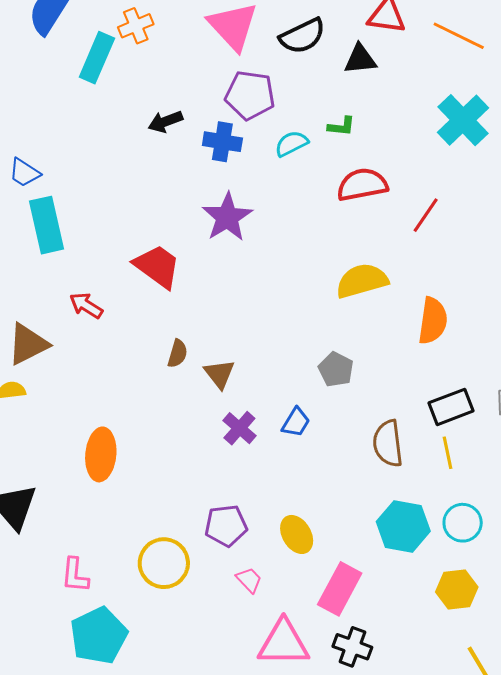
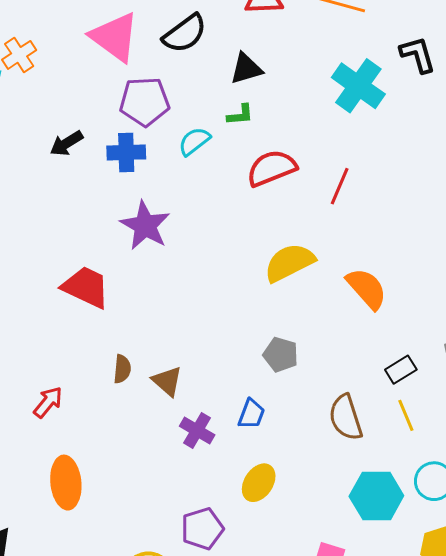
black triangle: (360, 59) -> (246, 69), moved
red arrow: (86, 305) -> (48, 402), moved, turned 108
orange semicircle: (433, 321) -> (367, 288), turned -39
black rectangle: (451, 407) -> (401, 370), size x0.7
yellow ellipse: (297, 534) -> (259, 483), moved, turned 75

